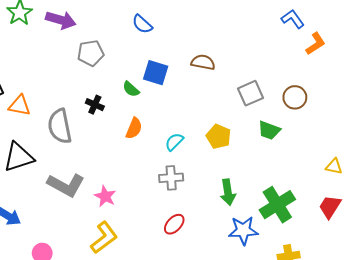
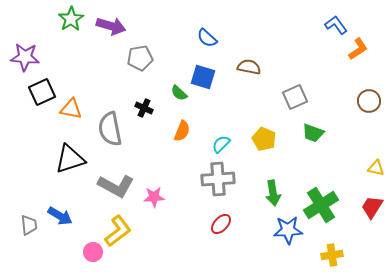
blue semicircle: (142, 24) -> (207, 38), moved
brown circle: (295, 97) -> (369, 101), moved
gray cross: (171, 178) -> (218, 179), size x1.4
pink star: (105, 196) -> (154, 197), turned -30
yellow L-shape: (104, 238) -> (118, 231), moved

